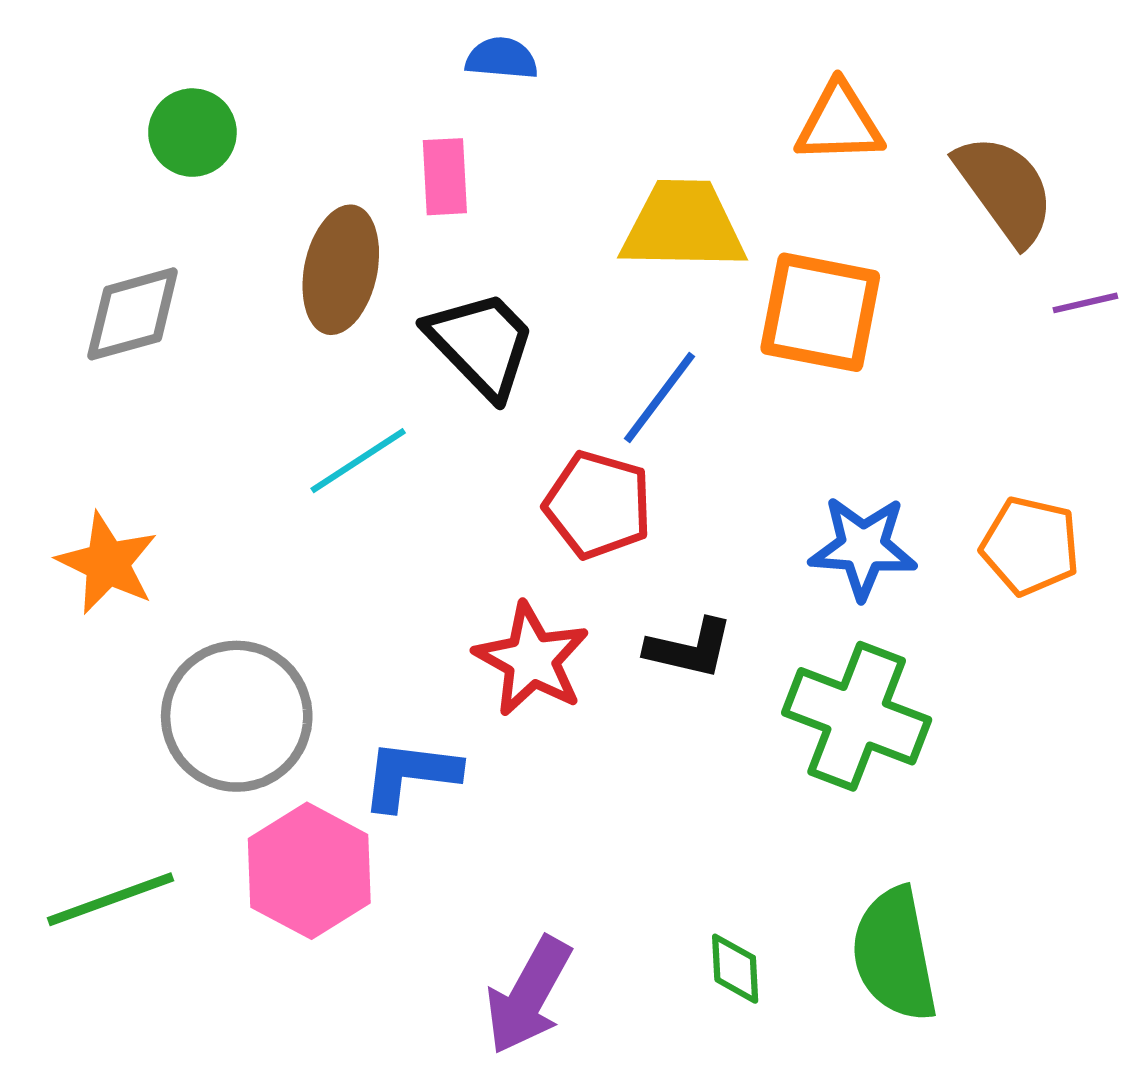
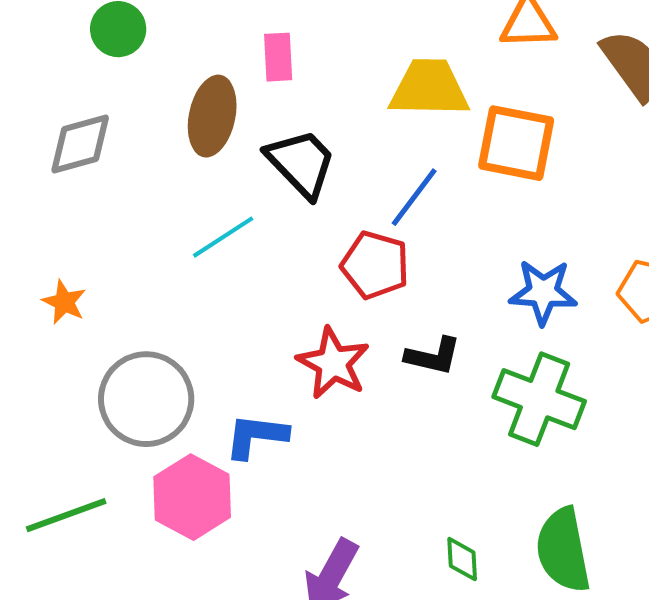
orange star: (107, 563) -> (64, 302), size x0.7

